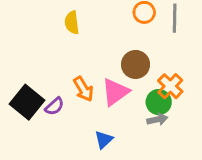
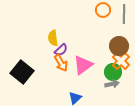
yellow semicircle: (72, 23) -> (53, 38), moved
brown circle: (136, 64) -> (119, 46), moved
purple semicircle: (55, 106) -> (61, 50), moved

